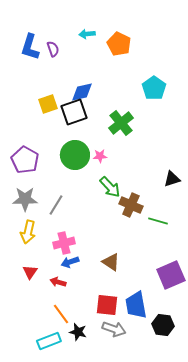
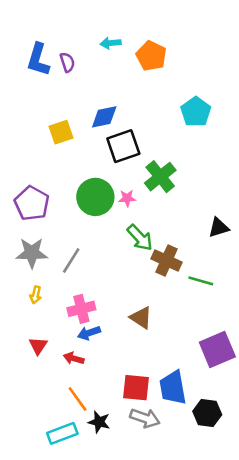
black square: (74, 112) -> (123, 146), moved
green cross: (121, 123) -> (160, 177), moved
yellow arrow: (28, 232) -> (36, 295), size x0.6
brown triangle: (111, 262) -> (141, 318), moved

